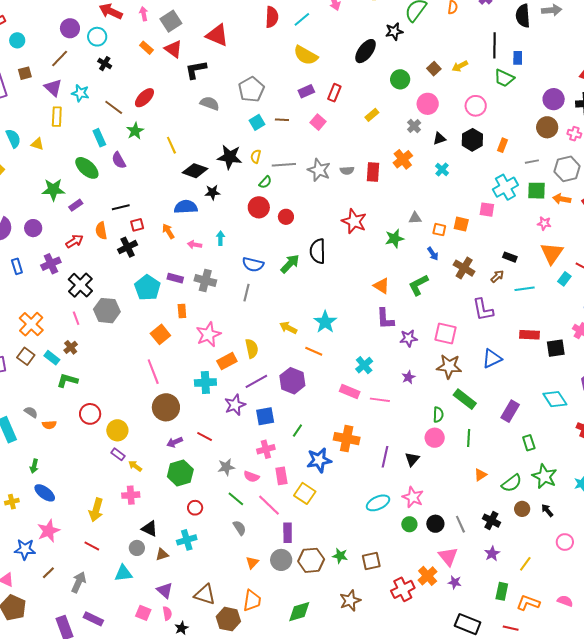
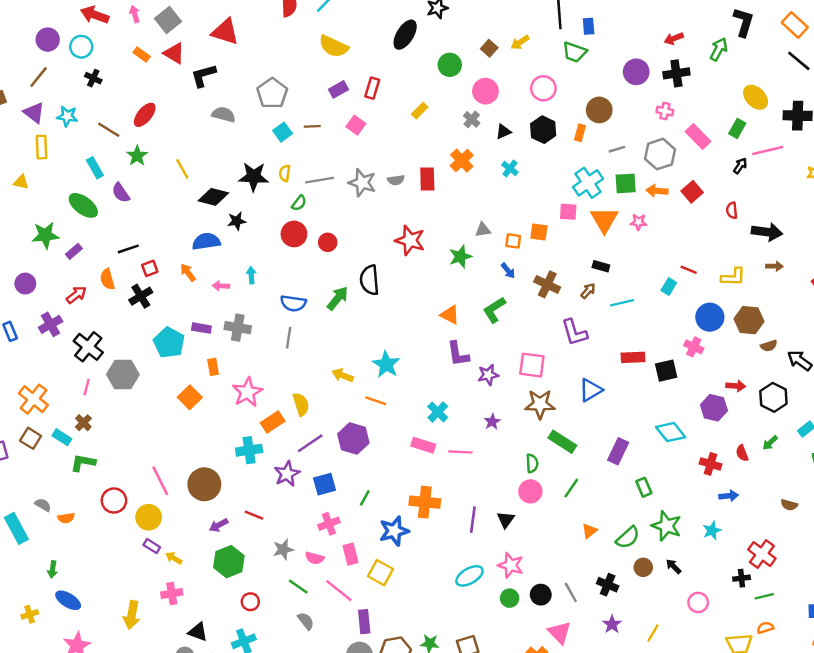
brown circle: (547, 127) -> (599, 110), moved
orange triangle: (552, 253) -> (604, 220), moved
pink line: (76, 318) -> (87, 387), turned 40
pink line: (153, 372) -> (160, 481), moved
green line: (469, 438) -> (571, 488), turned 36

